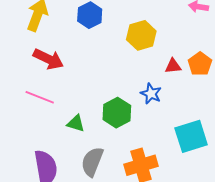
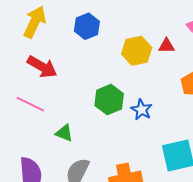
red triangle: (173, 66) -> (166, 46), moved
green hexagon: (117, 113) -> (109, 100), moved

